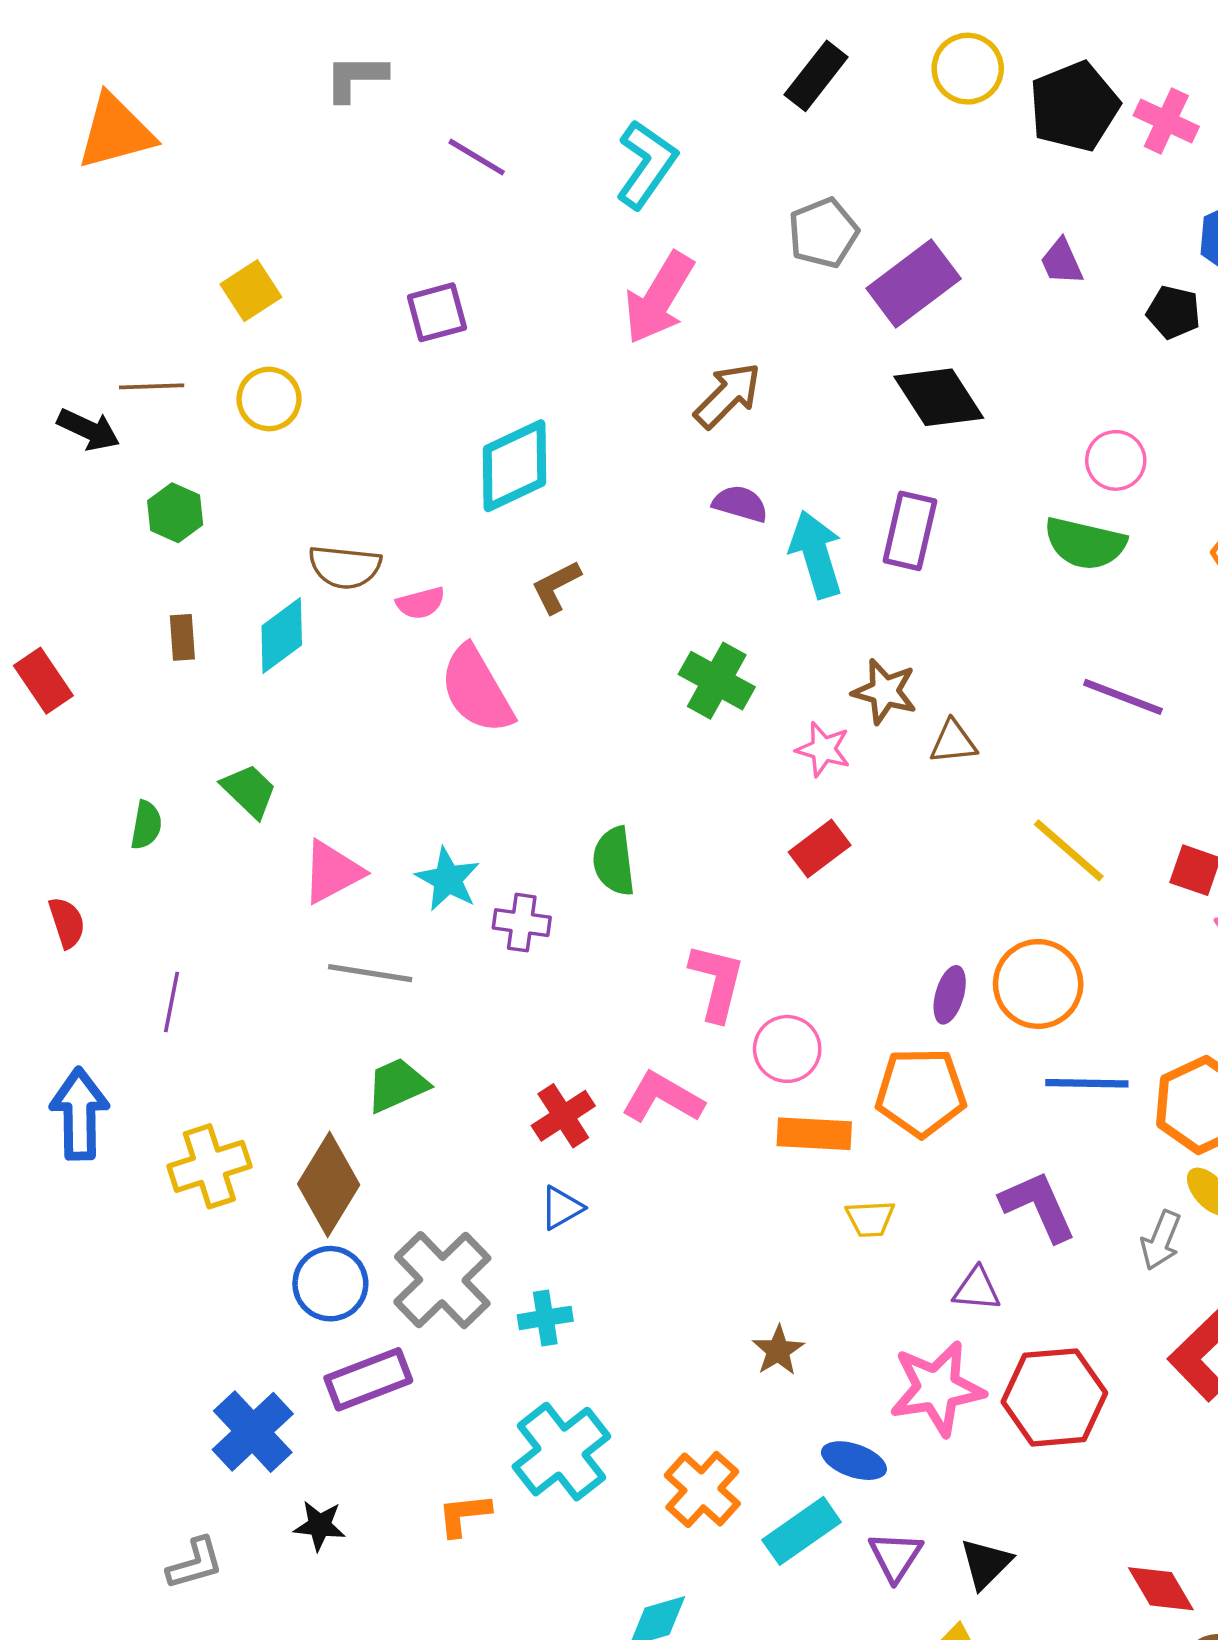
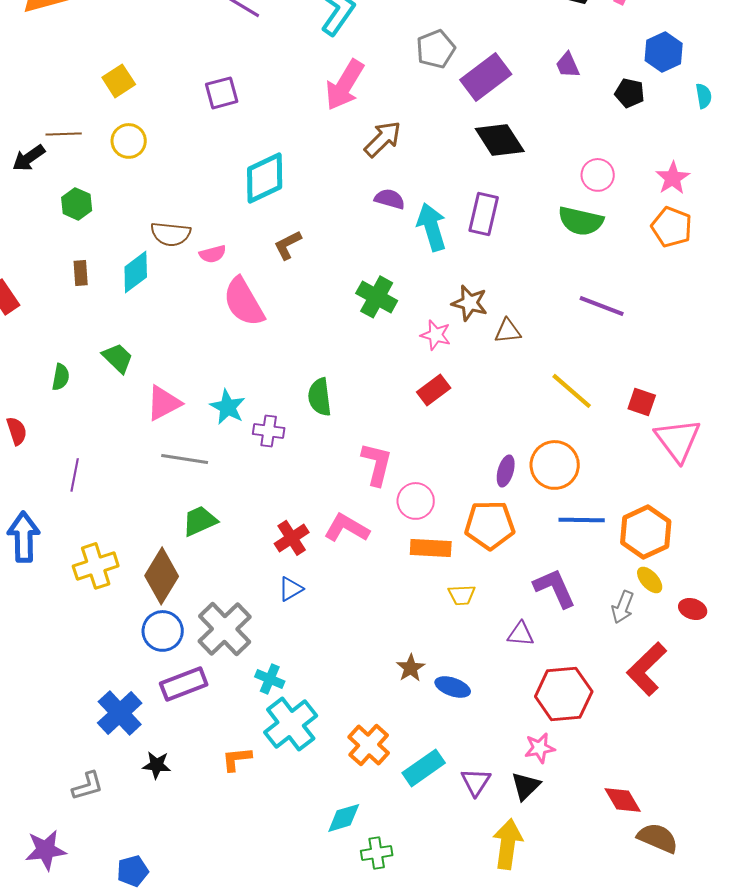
black arrow: (88, 430) -> (29, 158), turned 120
cyan cross: (545, 1318) -> (270, 679), moved, turned 32
pink star: (937, 1388) -> (540, 748), moved, size x0.6
blue ellipse: (854, 1461) -> (453, 687), moved

